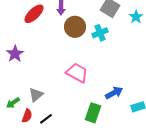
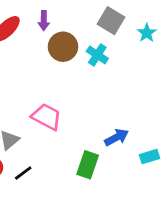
cyan cross: (100, 33) -> (97, 55), turned -35
pink trapezoid: (77, 73) -> (47, 117), moved

